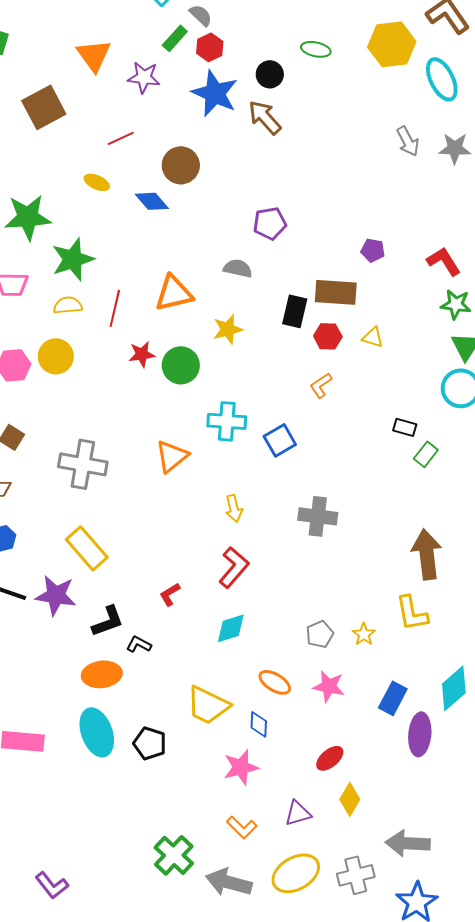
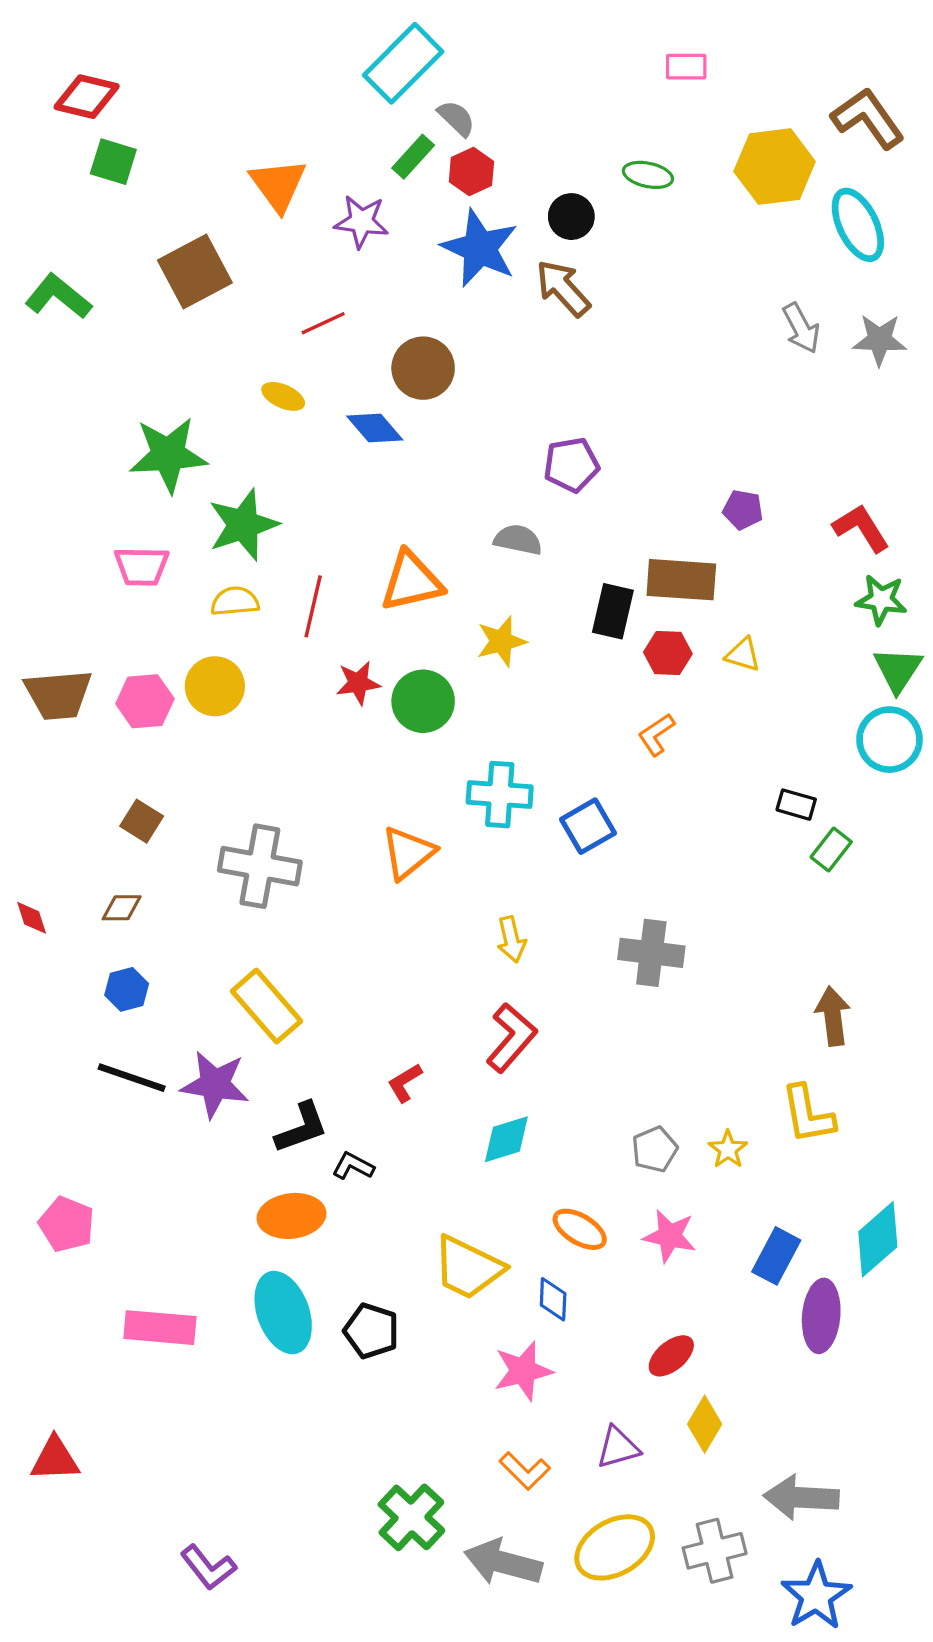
brown arrow: (427, 554) -> (833, 1016), size x0.7

